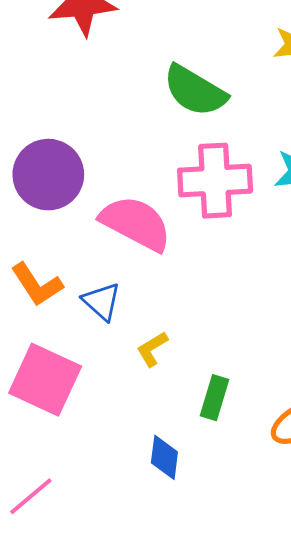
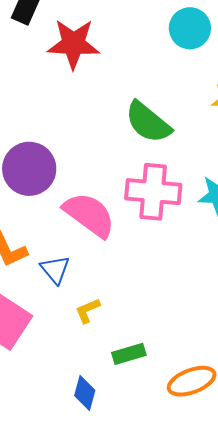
green rectangle: (214, 398) -> (129, 354), turned 48

